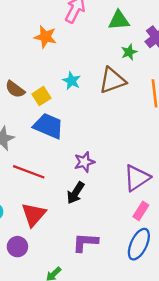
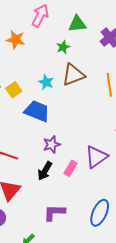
green star: (129, 52) -> (63, 47), moved
cyan star: (72, 81) -> (46, 82), moved
blue trapezoid: (48, 126) -> (37, 111), moved
pink rectangle: (141, 211) -> (70, 168), moved

